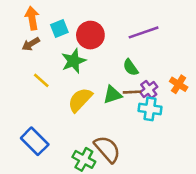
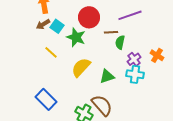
cyan square: (59, 29) -> (57, 26), moved, turned -32
green star: (74, 61) -> (76, 37), turned -30
green semicircle: (131, 67) -> (120, 42), turned 48
brown line: (132, 92) -> (111, 32), moved
green triangle: (112, 95) -> (107, 76), moved

